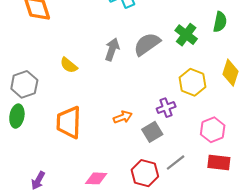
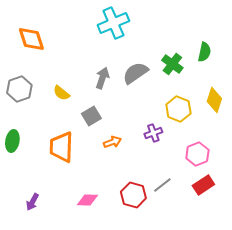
gray hexagon: (24, 84) -> (19, 89), moved
gray square: (152, 132) -> (91, 116), moved
red rectangle: (219, 163) -> (203, 185), turned -40

